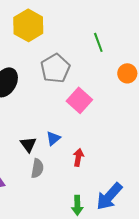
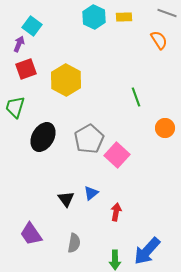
gray pentagon: (55, 68) -> (89, 139), moved
gray semicircle: (37, 168) -> (74, 243), moved

